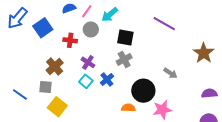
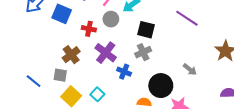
blue square: (43, 28) -> (62, 14), turned -36
purple cross: (88, 62) -> (106, 53), size x1.5
blue cross: (107, 80) -> (124, 72), turned -32
cyan square: (86, 81) -> (97, 94), moved

